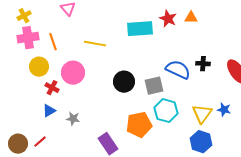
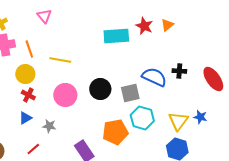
orange triangle: (191, 18) -> (167, 25), turned -40
yellow line: (95, 44) -> (60, 60), moved
yellow circle: (39, 67) -> (25, 74), moved
pink circle: (73, 73) -> (65, 95), moved
red line: (40, 142) -> (33, 149), moved

